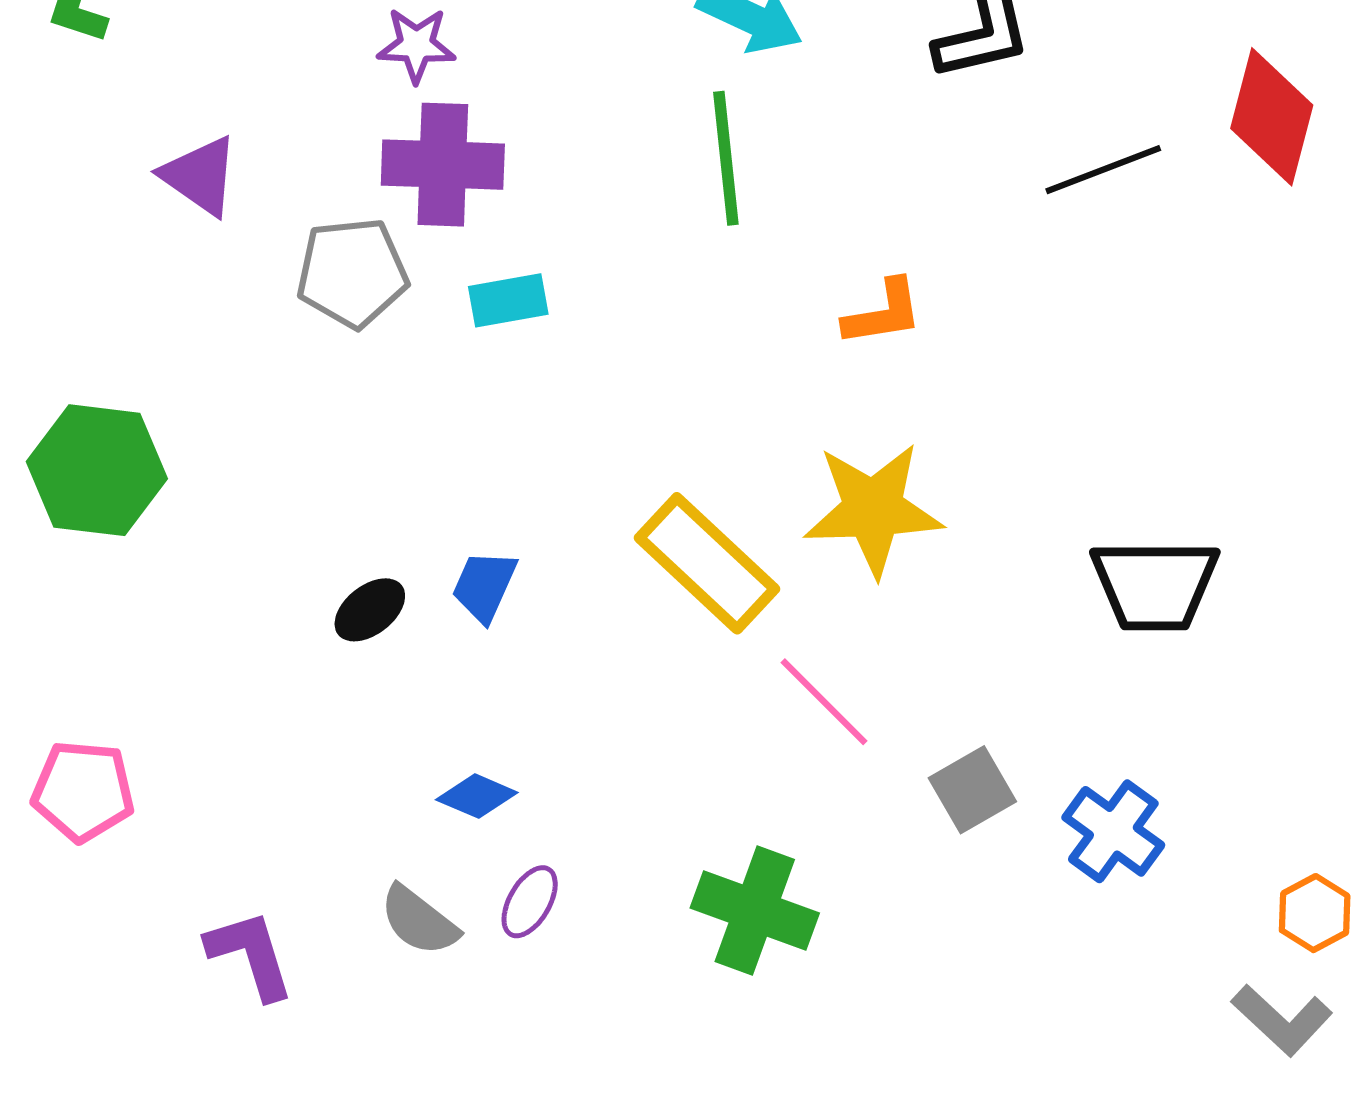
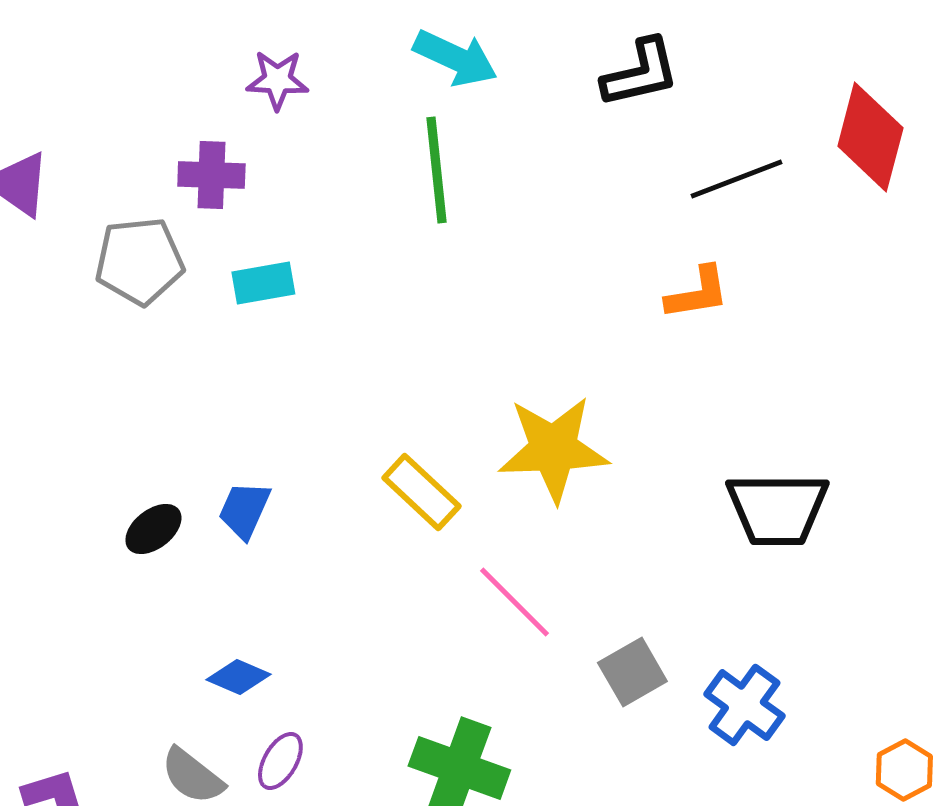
purple star: (416, 45) -> (277, 80), moved
purple cross: (443, 165) -> (211, 175), size x0.7
orange L-shape: (883, 313) -> (697, 293), moved
yellow rectangle: (707, 563) -> (421, 492), size x0.7

